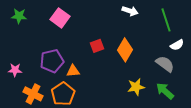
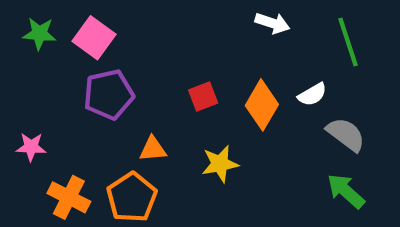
pink square: (60, 18) -> (94, 38), moved
white semicircle: (177, 45) -> (312, 94), moved
purple pentagon: (52, 61) -> (109, 94), moved
yellow star: (136, 87) -> (220, 164), moved

